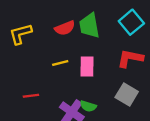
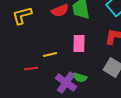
yellow line: (60, 63) -> (50, 54), moved

